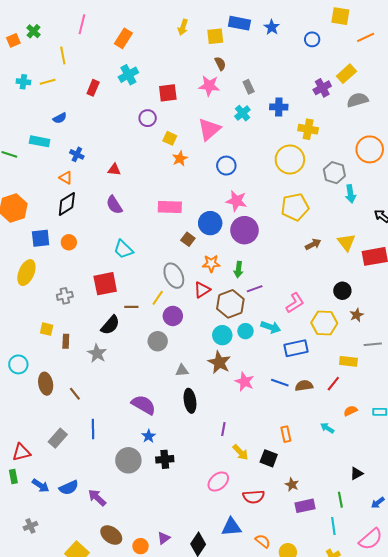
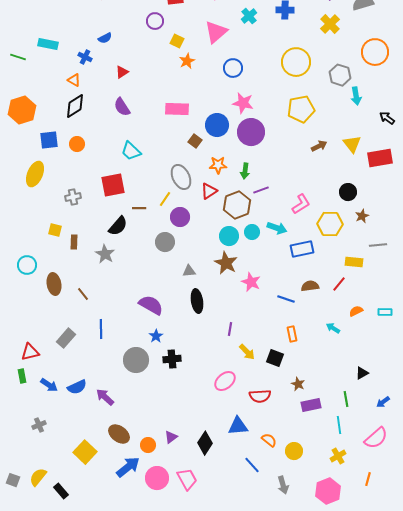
blue semicircle: (60, 118) -> (105, 38), moved
yellow cross: (308, 129) -> (330, 24), moved, turned 36
red triangle: (114, 170) -> (122, 72), turned -40
blue line: (280, 383) -> (286, 299), moved

